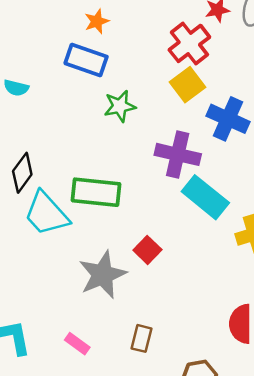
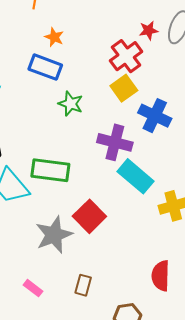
orange star: (97, 21) -> (54, 37), turned -30
green star: (120, 106) -> (71, 104), turned 30
red square: (147, 250) -> (89, 216), size x1.5

